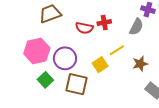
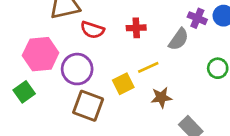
red semicircle: (84, 28) -> (92, 30), moved
brown star: (140, 64) -> (161, 97), moved
green square: (45, 80) -> (24, 92), moved

